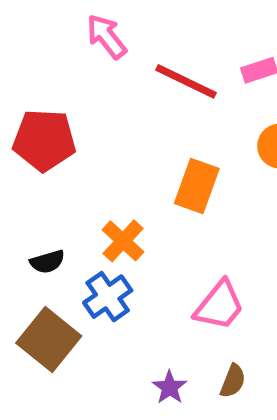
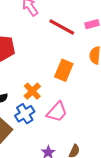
pink trapezoid: (219, 305) -> (57, 112), moved

